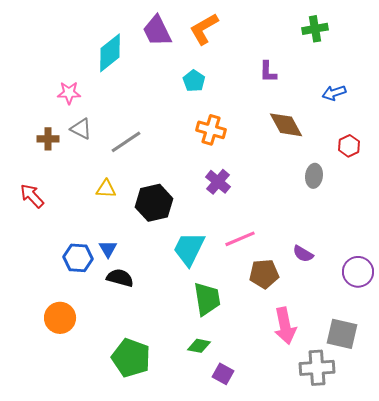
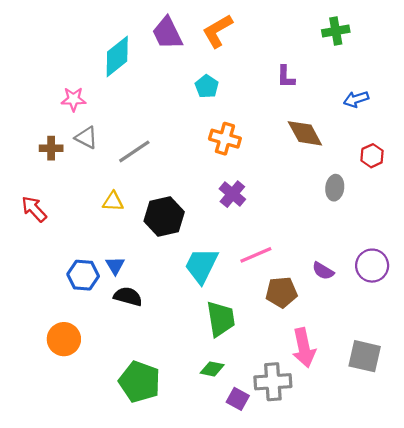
purple circle: (358, 272) -> (372, 266), moved
gray cross: (317, 368) -> (273, 382), moved

